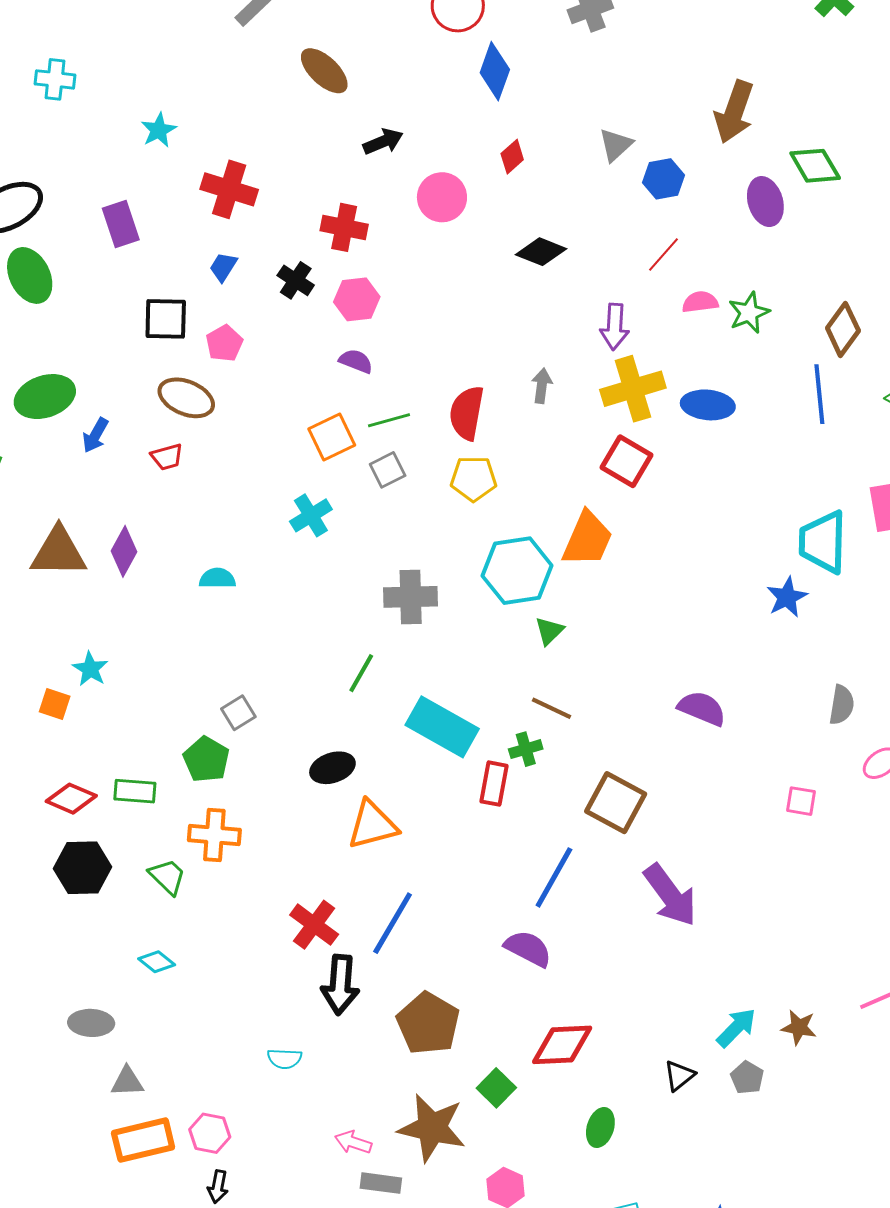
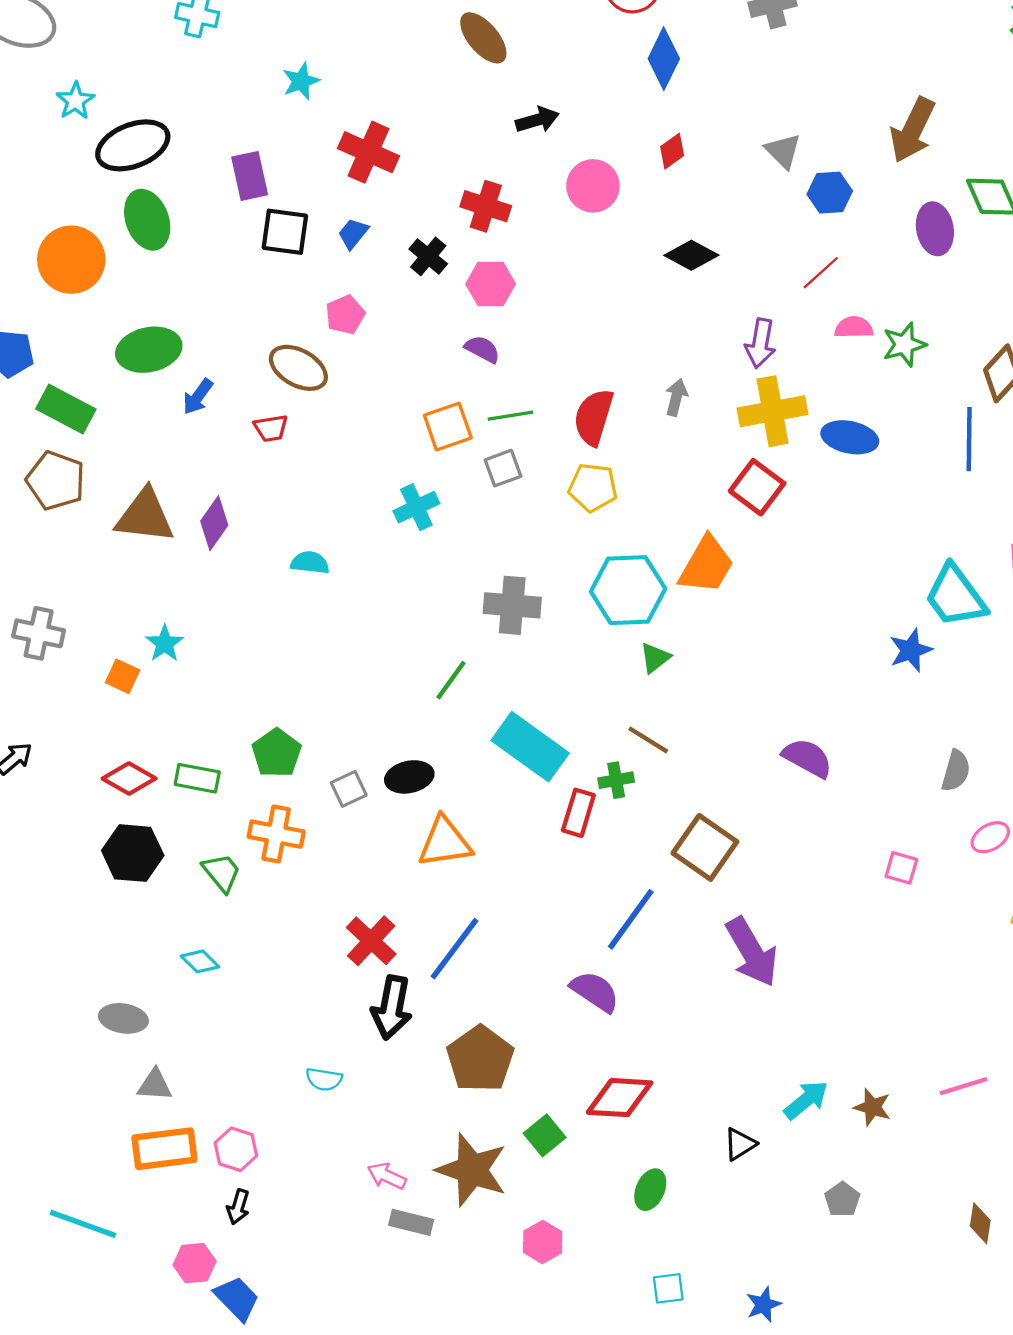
gray triangle: (616, 145) -> (783, 151), turned -39
black square: (166, 319) -> (285, 232), moved
cyan trapezoid: (823, 542) -> (955, 596), turned -44
gray square: (238, 713) -> (349, 789), moved
gray pentagon: (747, 1078) -> (842, 1199), moved

